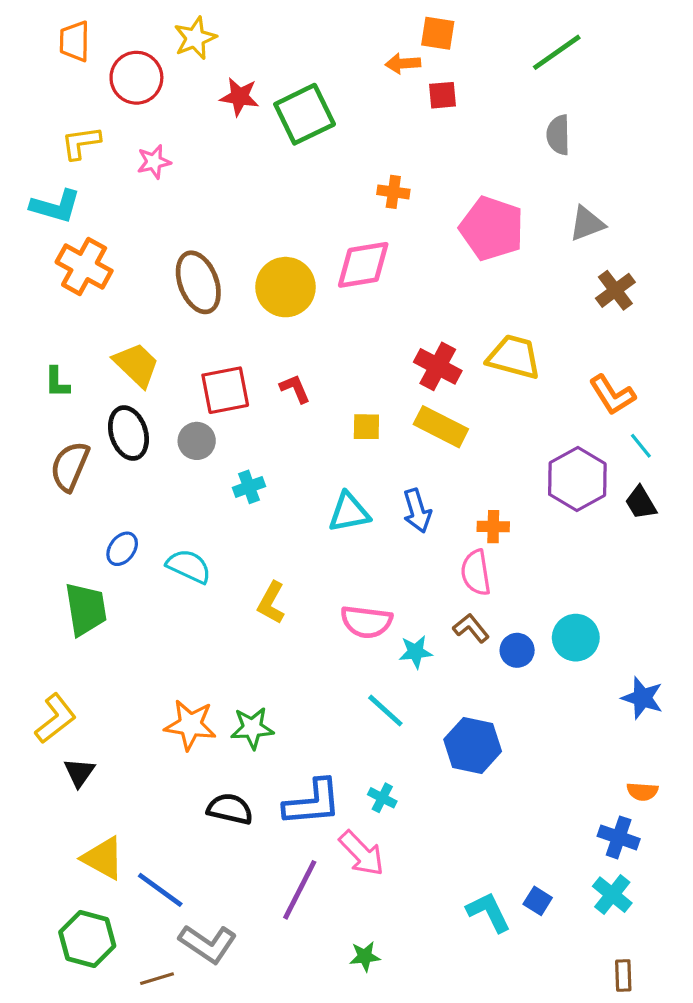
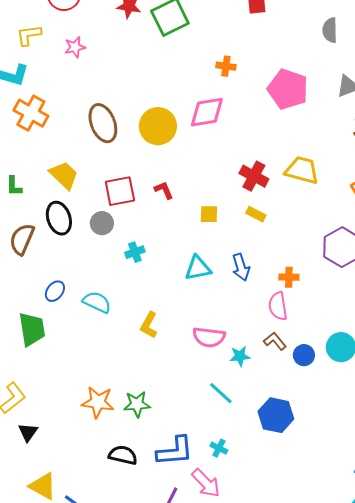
yellow rectangle: (441, 427) -> (256, 214), size x0.6

